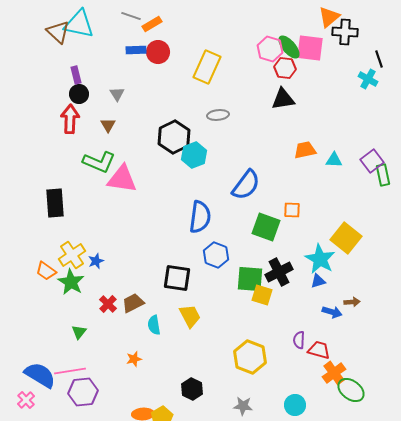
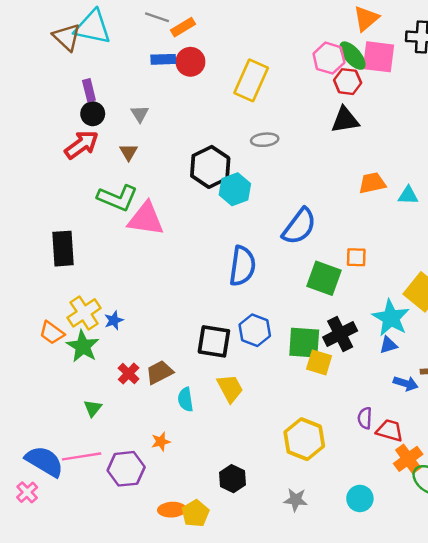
orange triangle: (329, 17) -> (366, 18), moved
red arrow: (70, 119) -> (82, 145), turned 52
blue hexagon: (216, 255) -> (255, 330), moved
purple hexagon: (83, 392) -> (126, 469), moved

